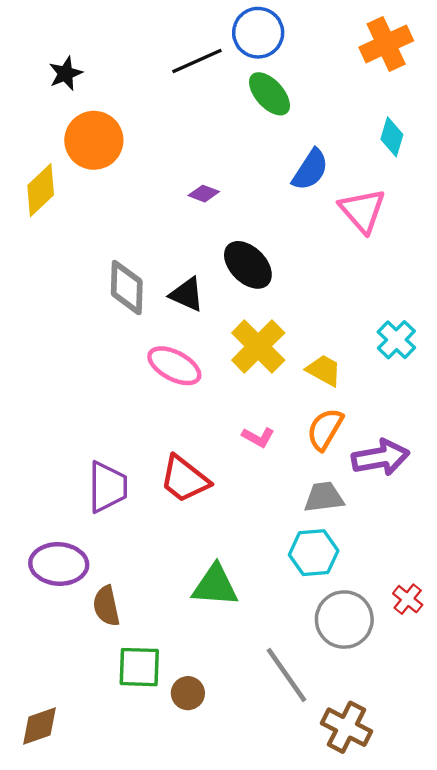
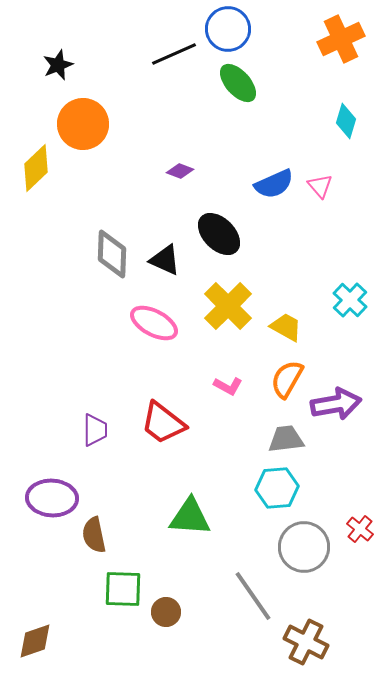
blue semicircle: (310, 170) -> (274, 184), moved, turned 33
pink triangle: (362, 211) -> (320, 186), size x0.6
purple trapezoid: (107, 487) -> (95, 430), size x0.7

